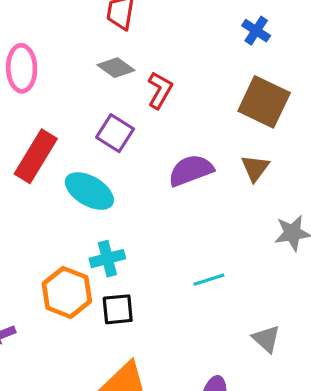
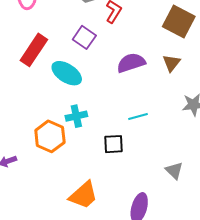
cyan line: (209, 280) -> (138, 116), moved
black square: (118, 309) -> (114, 144), moved

